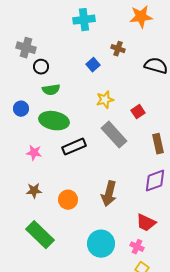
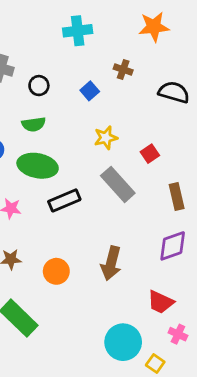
black circle: (41, 67) -> (39, 86), moved
cyan circle: (101, 244) -> (123, 342), moved
pink cross: (137, 247) -> (178, 334), moved

